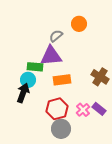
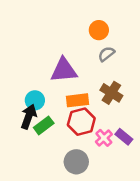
gray semicircle: (56, 36) -> (106, 54), moved
green rectangle: (35, 67) -> (44, 125), moved, turned -42
brown cross: (100, 77) -> (111, 93), moved
red hexagon: (57, 109) -> (81, 122), moved

